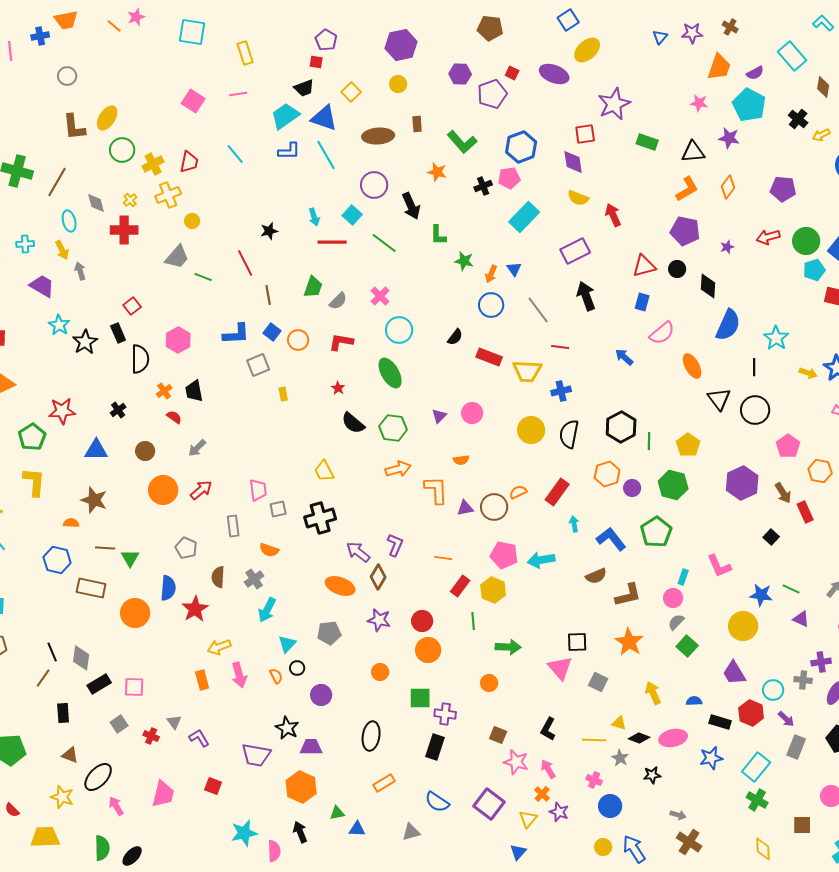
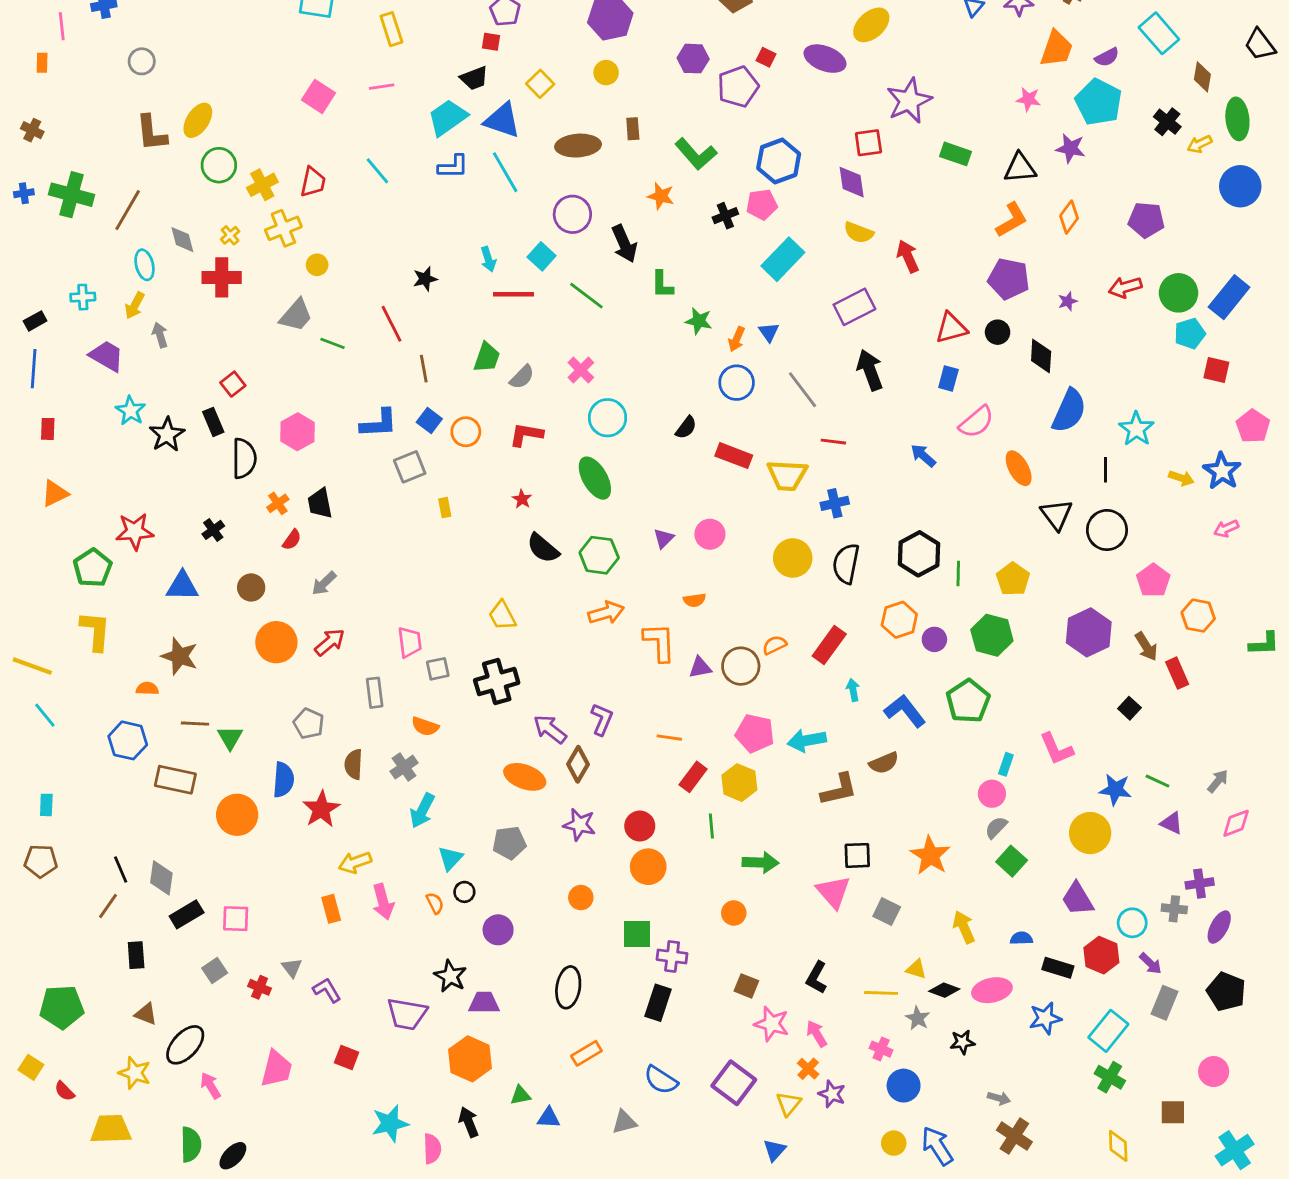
yellow arrow: (62, 250) -> (135, 305), turned 54
red semicircle: (174, 417) -> (292, 540), turned 91
brown L-shape: (628, 595) -> (839, 790), moved

